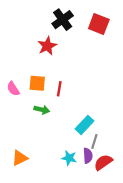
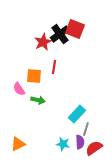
black cross: (63, 20) -> (60, 34), moved
red square: (99, 24) -> (75, 29), moved
pink semicircle: (13, 89) -> (19, 89), moved
red line: (59, 89) -> (54, 67), moved

